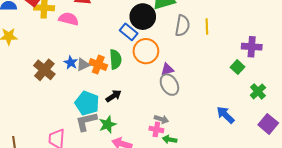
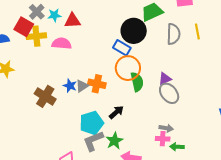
orange circle: (146, 51) -> (128, 68), moved
green semicircle: (115, 59) -> (137, 82), moved
cyan pentagon: (87, 103) -> (92, 123), turned -30

